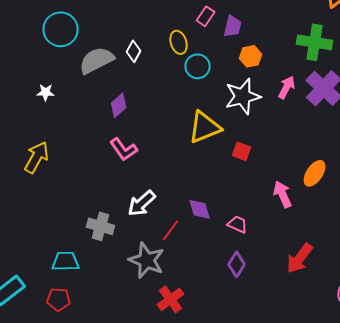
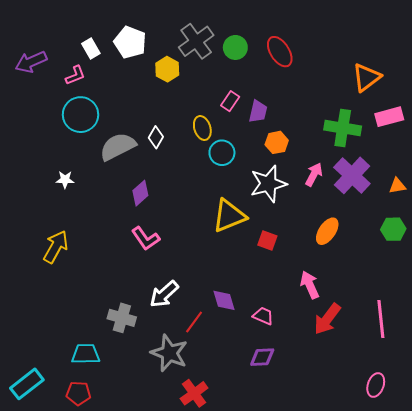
orange ellipse: (315, 173) -> (327, 231), moved
red arrow: (300, 258) -> (327, 319), moved
purple diamond: (237, 264) -> (262, 357), turned 55

